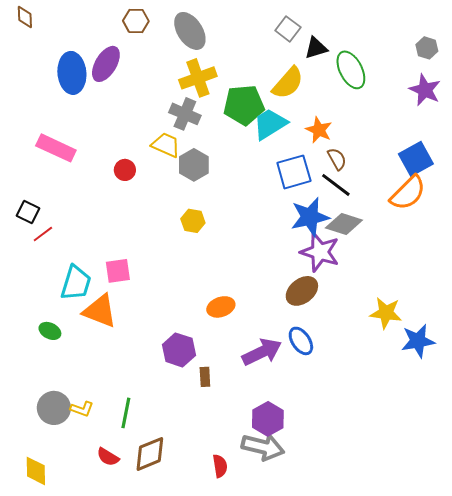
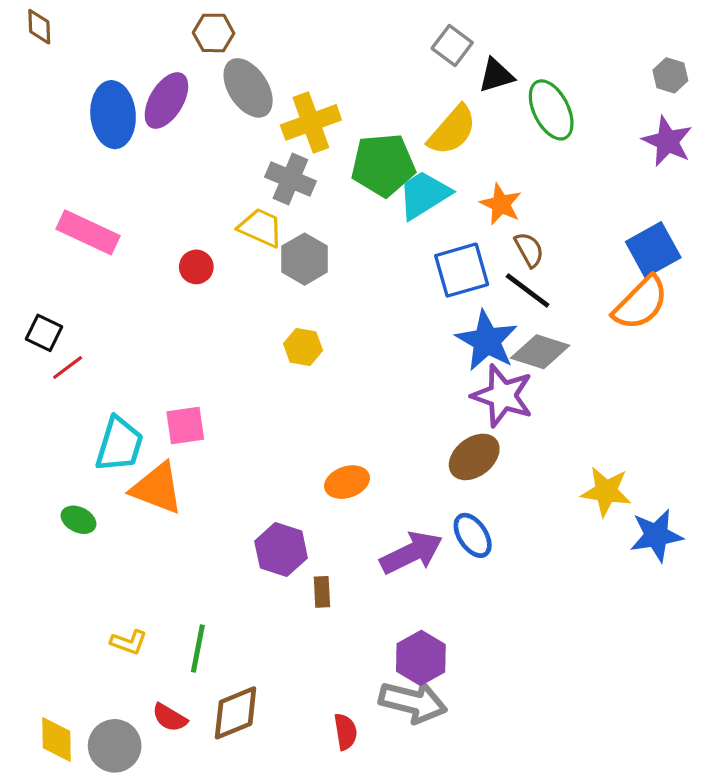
gray ellipse: (190, 31) -> (248, 88), moved
blue star: (310, 217) -> (487, 341), turned -30
gray circle: (54, 408) -> (115, 746), moved

